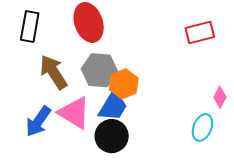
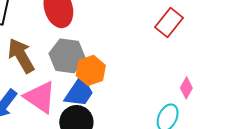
red rectangle: (200, 33) -> (169, 23), turned -40

